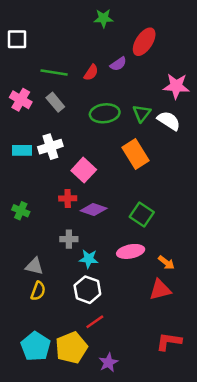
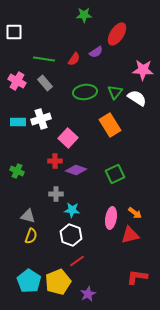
green square: (142, 214) -> (115, 174), turned 30
pink ellipse: (131, 251) -> (111, 218), moved, turned -70

